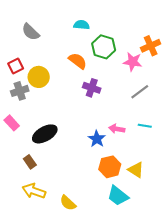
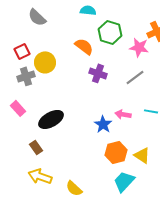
gray line: (140, 92) -> (135, 77), moved
cyan trapezoid: (118, 196) -> (124, 181), turned 95

